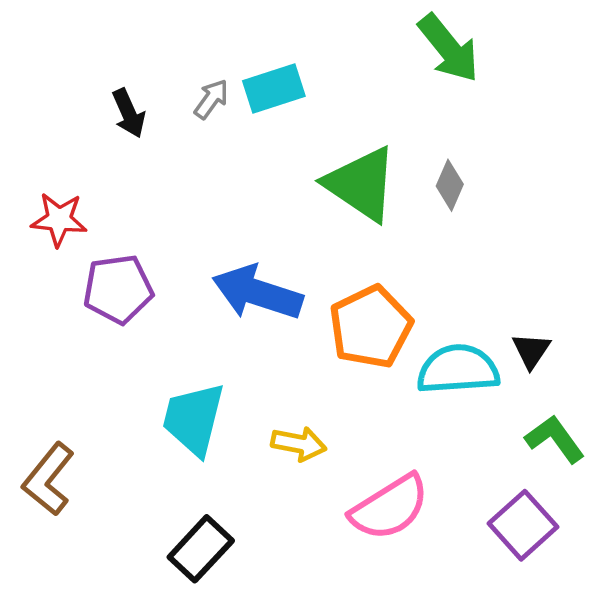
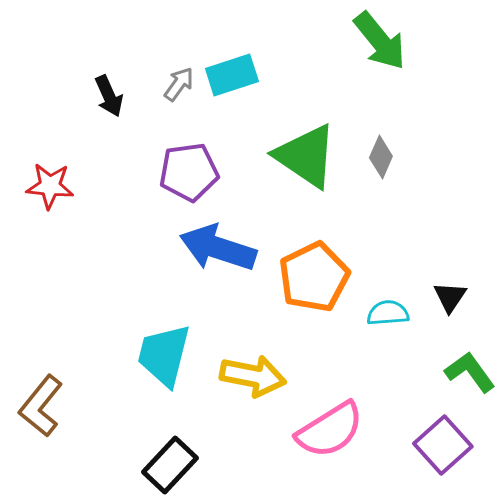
purple pentagon: (118, 289) -> (189, 172), moved
cyan semicircle: (458, 369) -> (388, 313), size x0.6
yellow arrow: (299, 444) -> (253, 376), size x1.4

